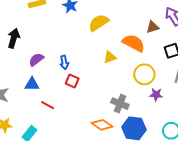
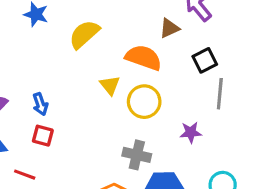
yellow triangle: (110, 57) -> (110, 85), turned -40
yellow circle: (144, 74) -> (144, 102), moved
red square: (72, 81) -> (43, 136), moved

